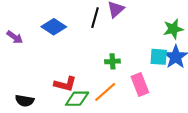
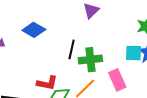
black line: (95, 18) -> (72, 49), moved
green cross: (112, 61) -> (90, 60), size x1.6

